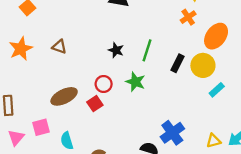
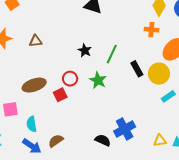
orange cross: (188, 17) -> (151, 30), turned 32
brown triangle: (59, 47) -> (36, 41), turned -32
black rectangle: (177, 63) -> (137, 69), turned -63

